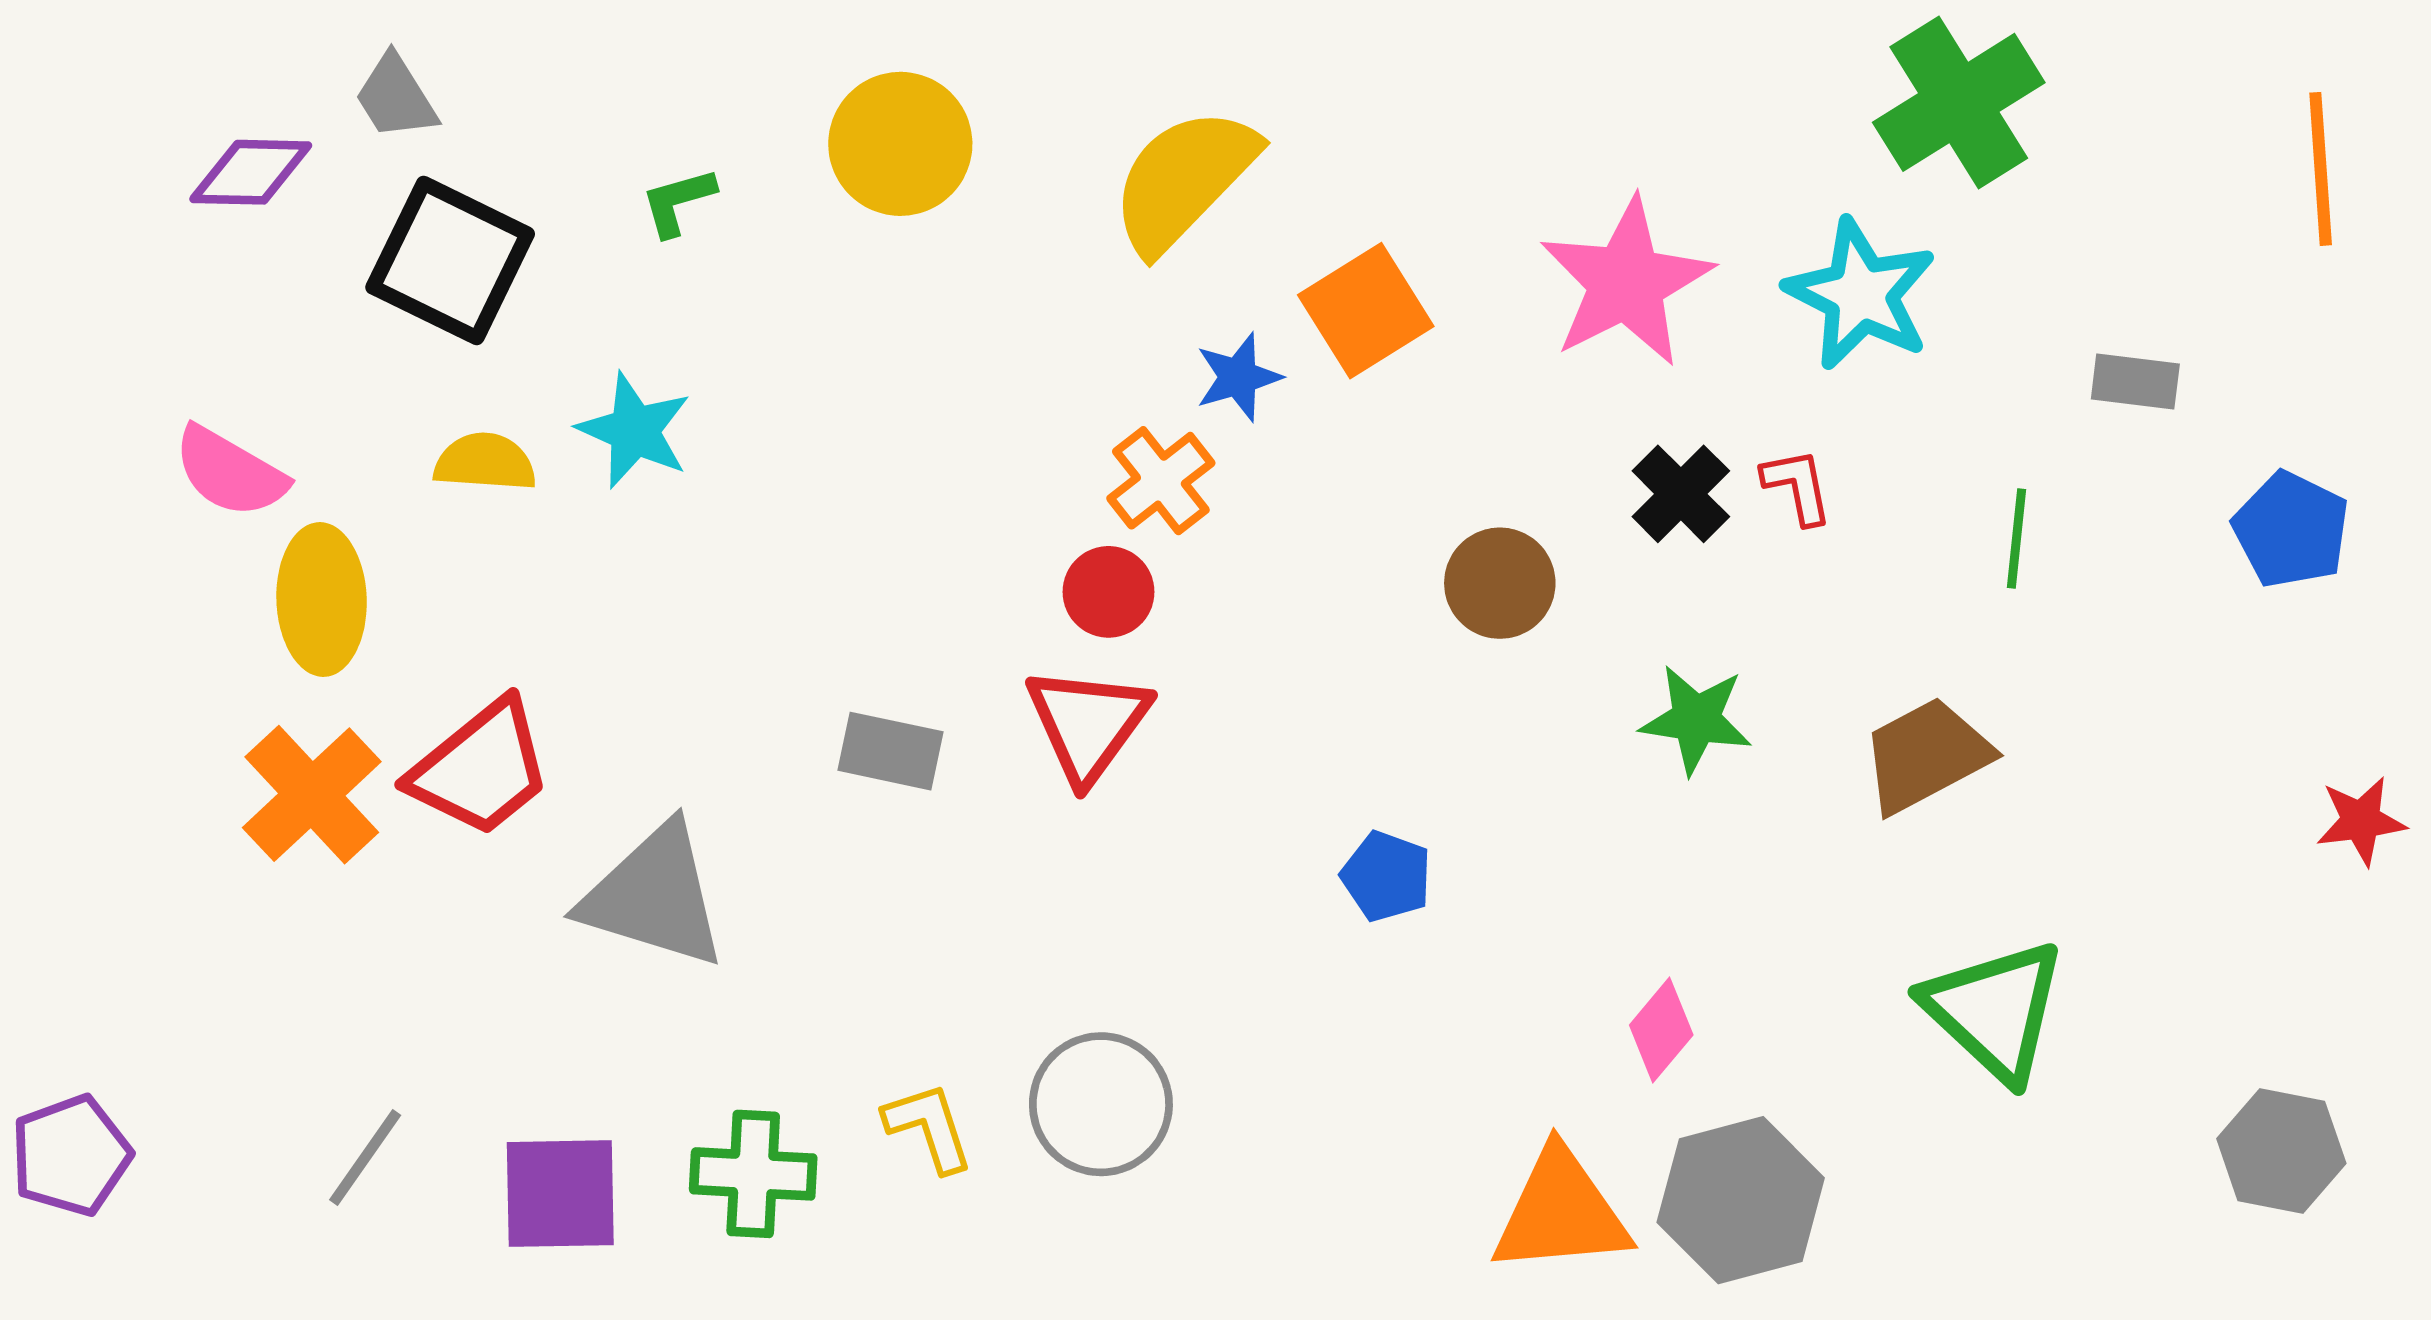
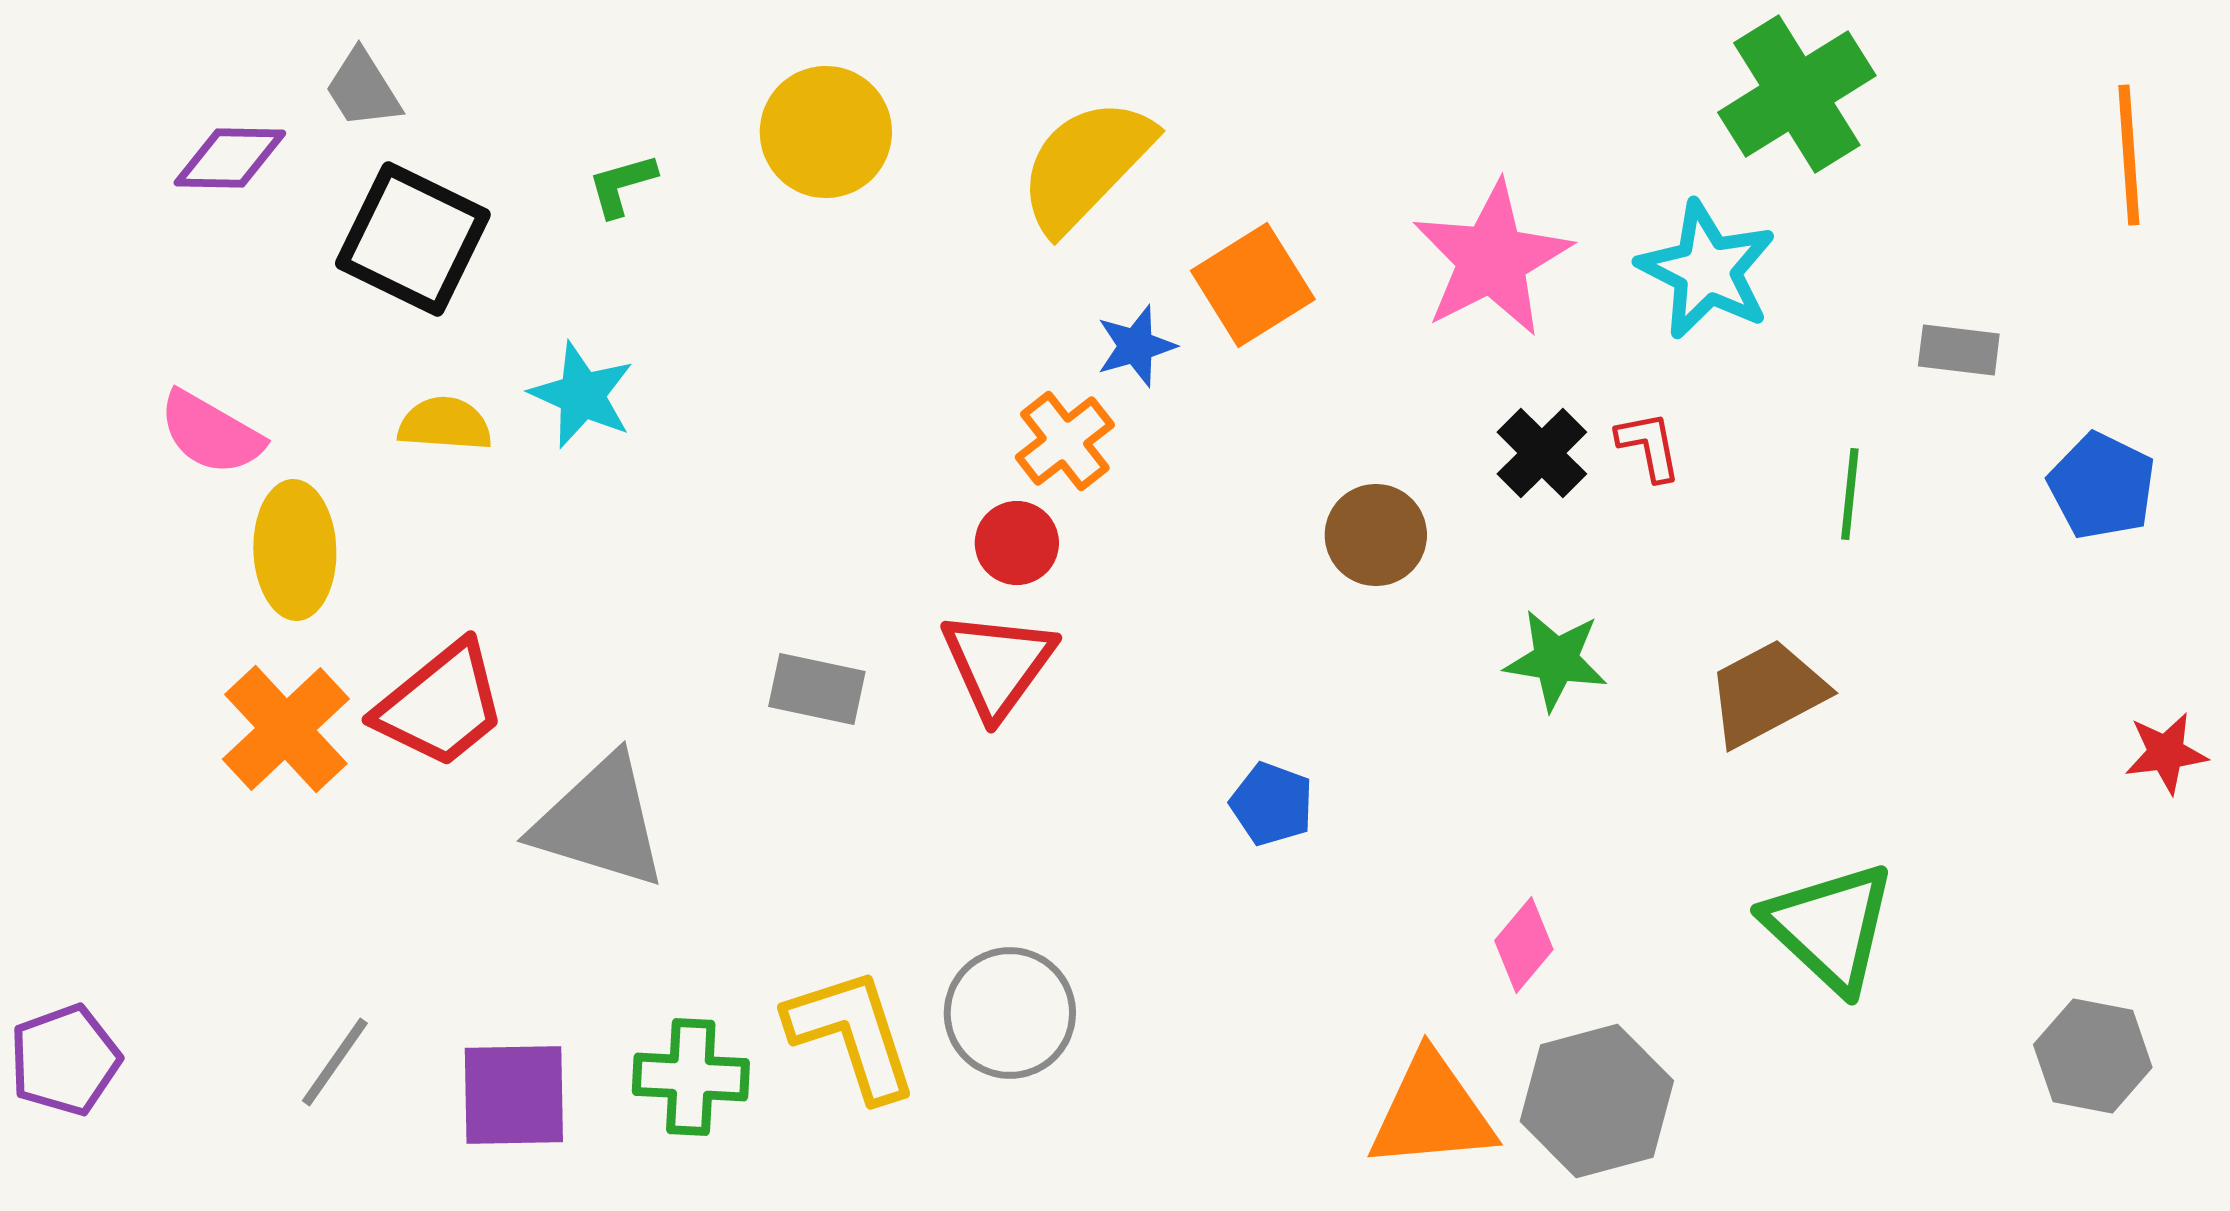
yellow L-shape: (929, 1127) -> (852, 1034), size x1.6

